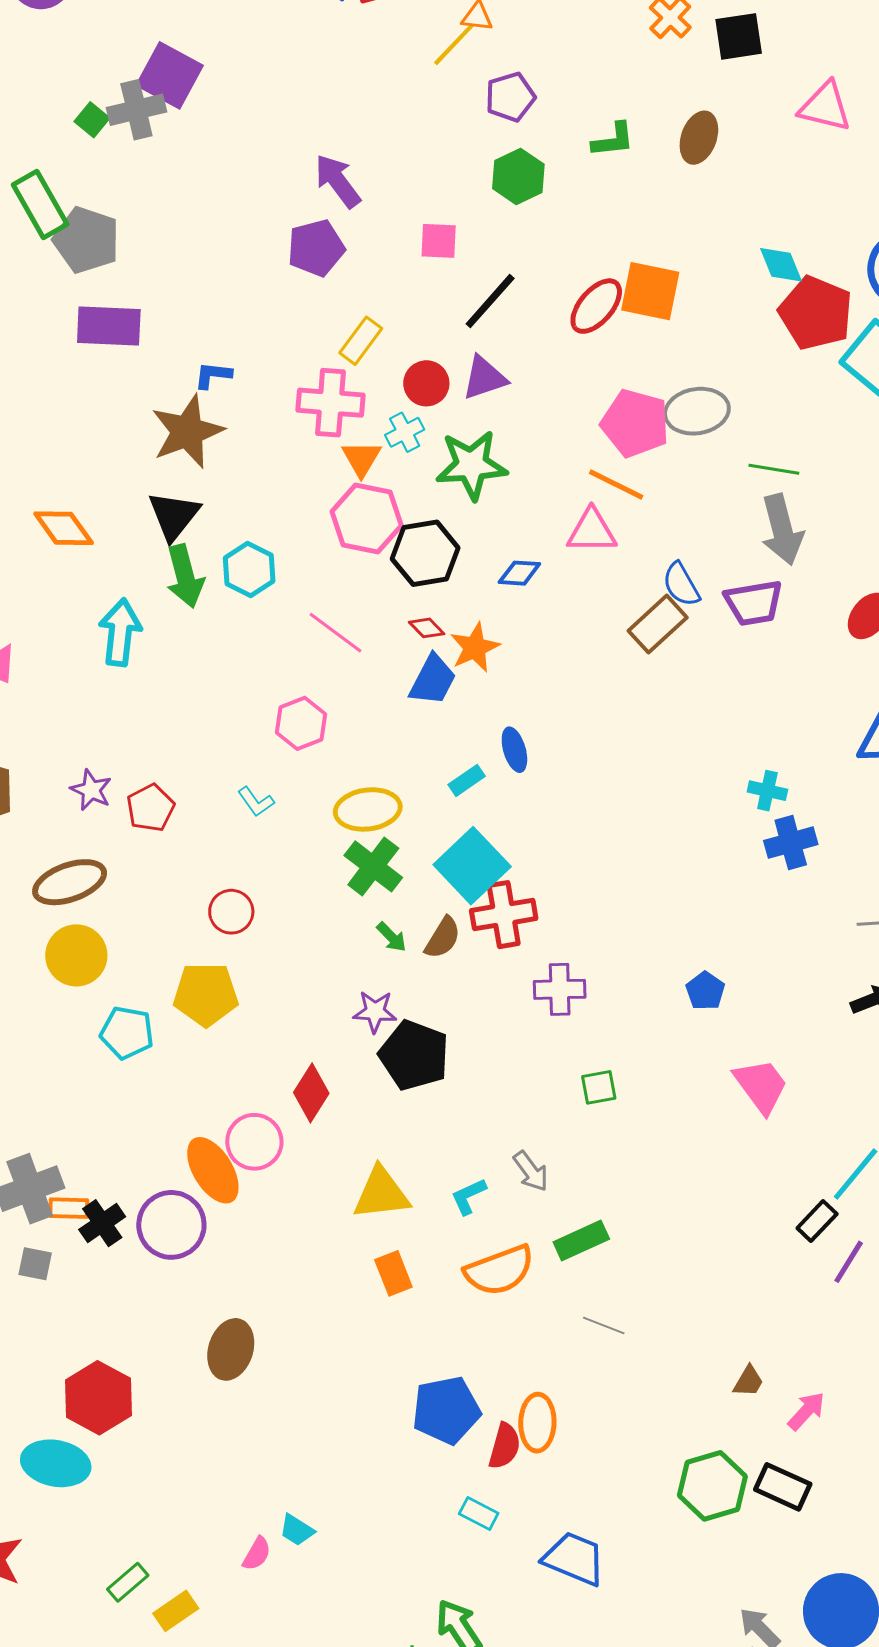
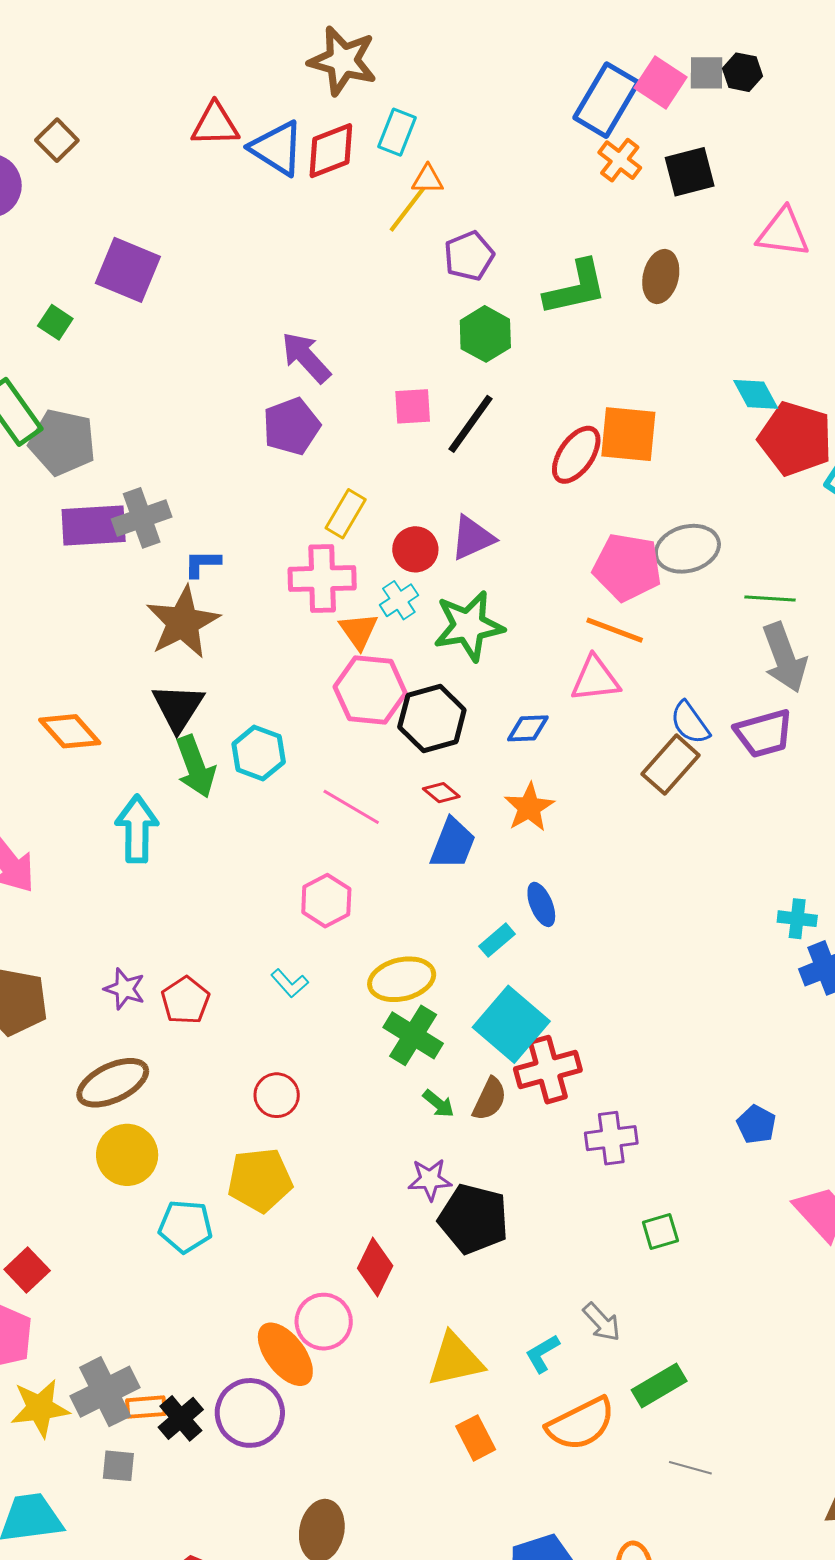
gray cross: (136, 110) -> (142, 518), moved
green L-shape: (613, 140) -> (576, 288), size x1.5
black line: (490, 301) -> (470, 424), moved
orange star: (475, 648) -> (529, 807), moved

